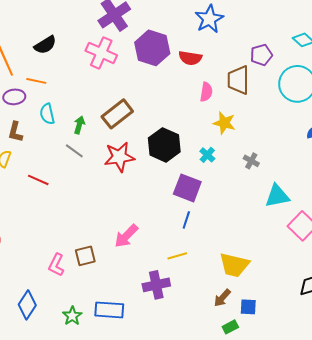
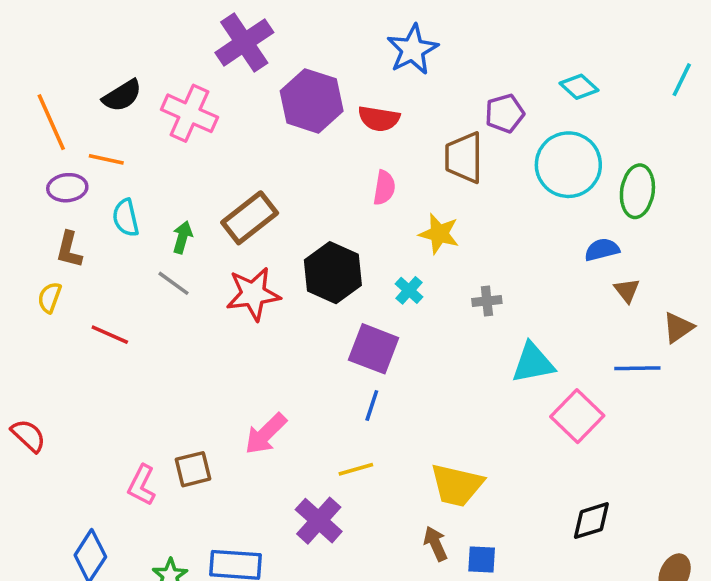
pink cross: (101, 53) -> (189, 113), moved
pink semicircle: (206, 92) -> (384, 188), moved
gray cross: (251, 161) -> (487, 301), turned -35
purple cross: (156, 285) -> (319, 521), turned -36
brown arrow: (222, 298) -> (436, 544), turned 114

